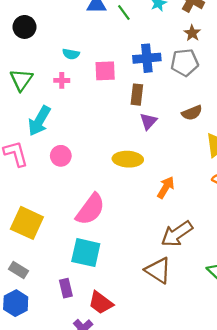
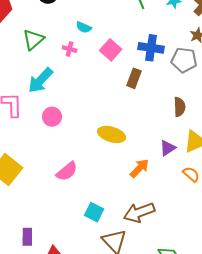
pink square: (105, 71) -> (111, 50), turned 30
brown semicircle: (192, 113) -> (180, 107), turned -84
purple triangle: (148, 121) -> (168, 148), moved
pink semicircle: (90, 209) -> (67, 171), size x0.7
cyan square: (86, 253) -> (94, 212), moved, size x0.7

